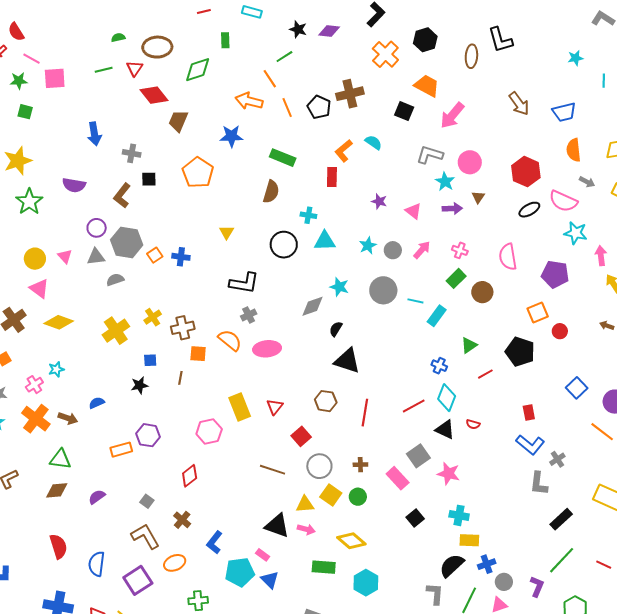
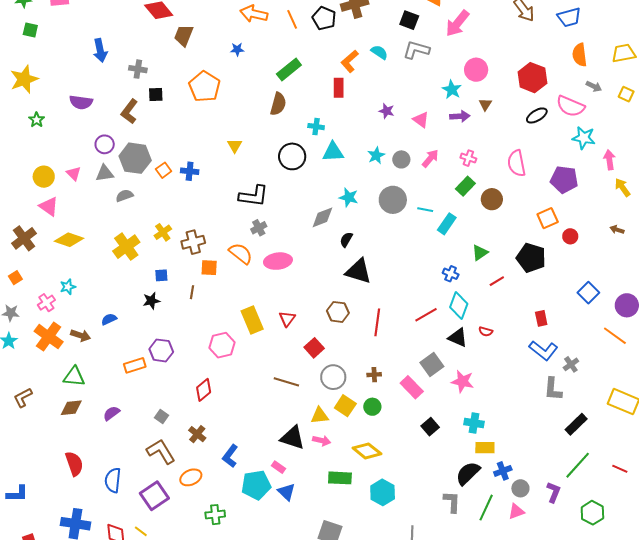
blue star: (231, 136) -> (237, 49), size x0.6
gray L-shape: (430, 155) -> (416, 50), moved
green rectangle: (283, 158) -> (289, 70), turned -60
green star: (29, 202) -> (37, 120), size x0.6

